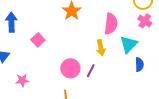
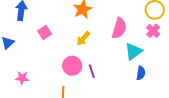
yellow arrow: (101, 48) -> (83, 39), moved, turned 42
purple line: (91, 71) -> (92, 71), turned -56
pink star: (22, 80) -> (22, 78), moved

